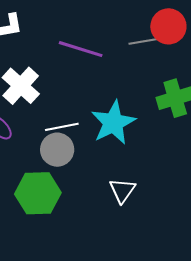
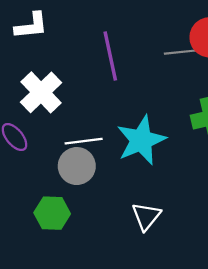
purple line: (81, 49) -> (110, 56), turned 57
green hexagon: (38, 193) -> (52, 213), size x0.7

